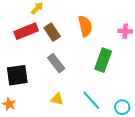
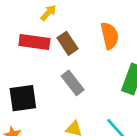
red rectangle: (26, 31) -> (34, 42), turned 30

